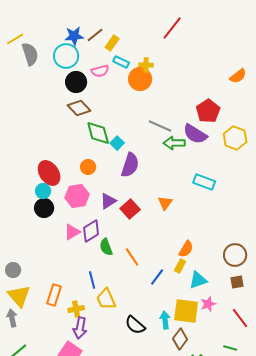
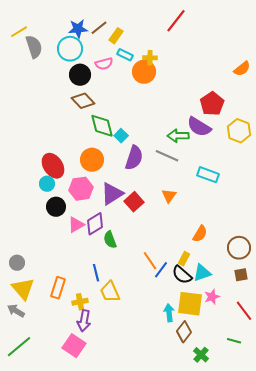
gray line: (160, 126) -> (167, 156), moved
orange circle: (88, 167) -> (92, 160), size x1.5
purple triangle: (108, 201) -> (112, 194), size x1.4
black circle: (44, 208) -> (56, 207), moved
orange semicircle: (186, 249) -> (200, 234), moved
orange line: (132, 257) -> (150, 261), moved
gray arrow: (12, 318) -> (16, 311), turned -48
black semicircle: (135, 325) -> (182, 275), moved

